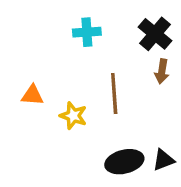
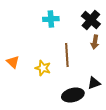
orange triangle: (32, 95) -> (13, 62), moved, turned 40
black triangle: (164, 160) -> (94, 83), moved

